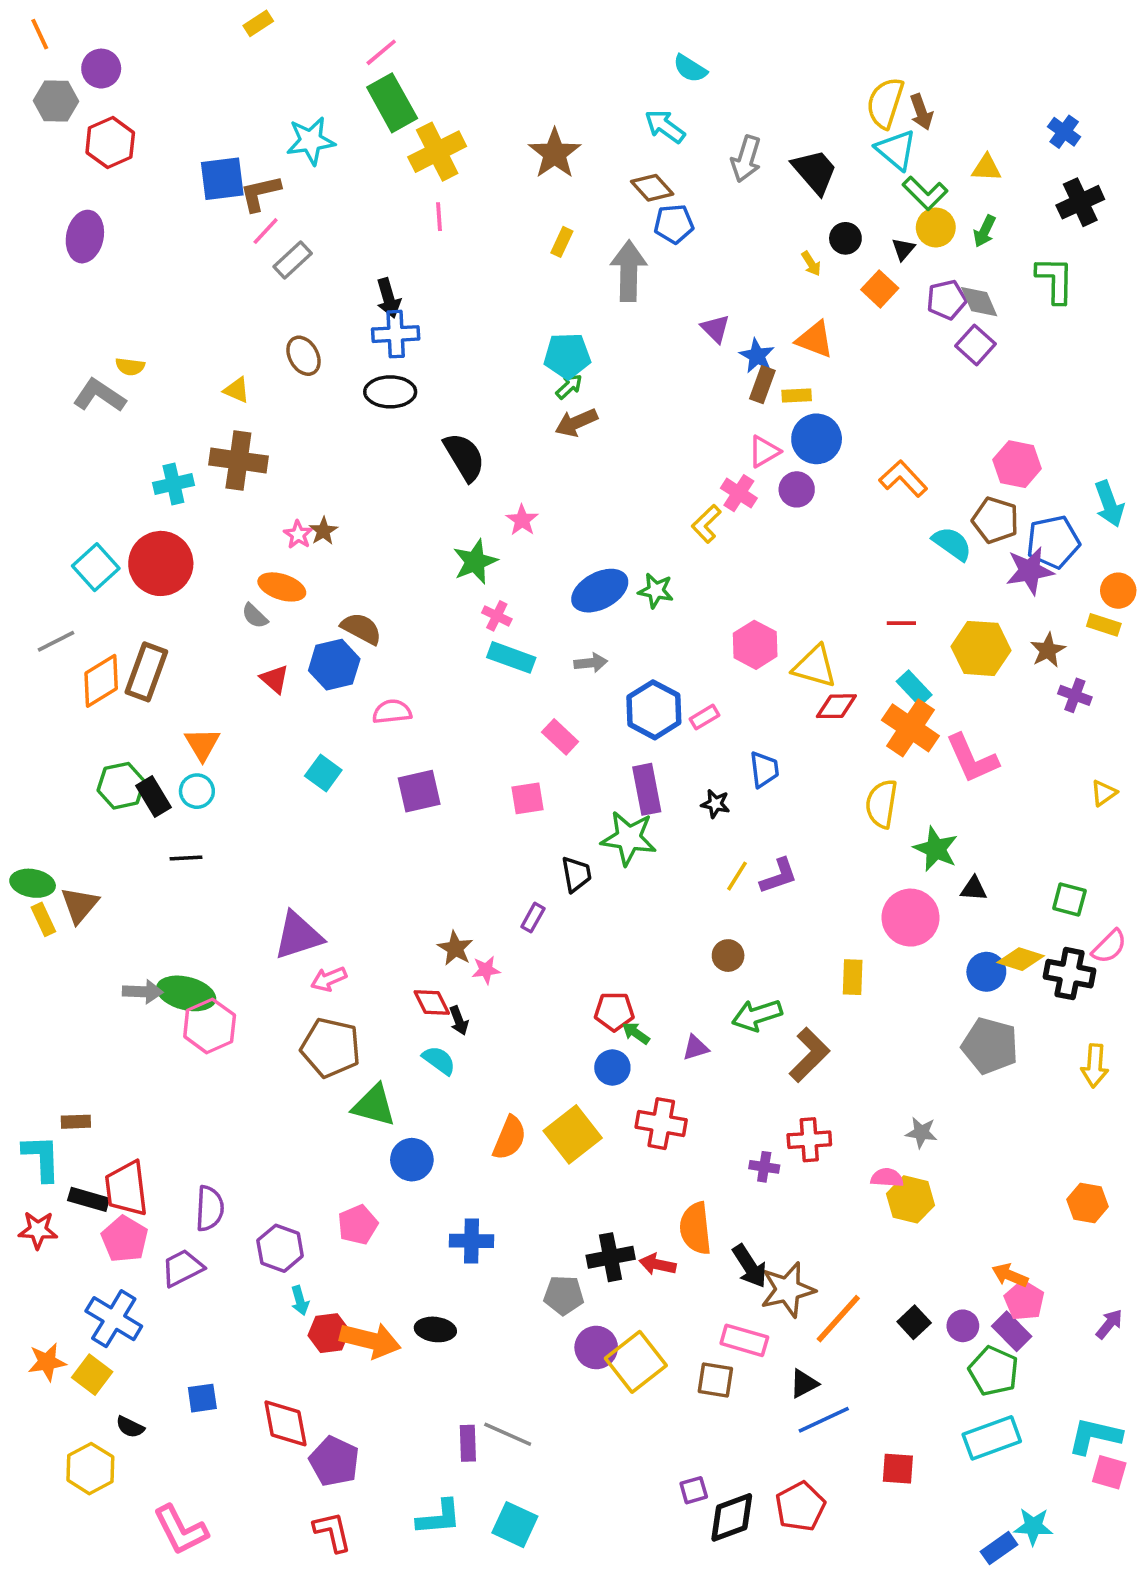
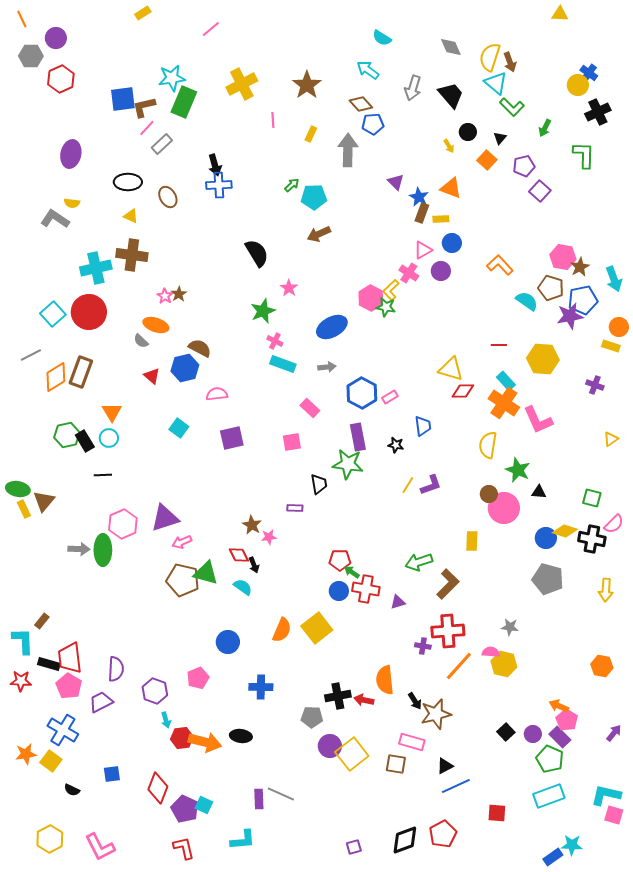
green rectangle: (392, 103) -> (184, 102), moved, turned 52
yellow triangle: (986, 168) -> (560, 14), moved
pink line: (439, 217) -> (273, 120), moved
yellow circle: (936, 227) -> (578, 85), moved
purple ellipse: (85, 237) -> (71, 154), moved
gray diamond: (979, 302) -> (451, 47), moved
green arrow: (569, 386) -> (292, 185), moved
black ellipse: (390, 392) -> (128, 182), moved
blue circle: (817, 439) -> (452, 243), size x0.7
cyan cross: (173, 484) -> (96, 268), size x1.4
green star: (656, 591) -> (386, 307), moved
pink hexagon: (755, 645) -> (371, 298), moved
brown star: (1048, 650) -> (580, 267), moved
purple rectangle: (533, 918) -> (295, 508), turned 63
brown circle: (728, 956) -> (489, 494), moved
green ellipse: (186, 993) -> (103, 550), turned 76
pink hexagon: (210, 1026) -> (123, 524), moved
purple triangle: (696, 1048) -> (398, 602), moved
green triangle: (374, 1105) -> (206, 573), moved
brown rectangle: (76, 1122) -> (42, 621), turned -49
red cross: (661, 1124) -> (366, 589), moved
red cross: (809, 1140) -> (448, 631), size x1.4
black arrow: (750, 1266) -> (415, 701), size x0.7
orange line: (838, 1319) -> (459, 666), moved
red diamond: (285, 1423) -> (158, 788), turned 32
yellow hexagon: (90, 1469) -> (50, 839), moved
purple square: (694, 1490) -> (354, 847), moved
cyan square: (515, 1525) -> (204, 805), moved, size x0.7

